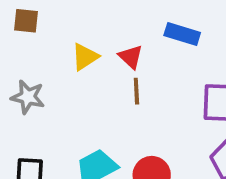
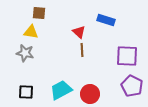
brown square: (26, 21) -> (39, 13), moved
yellow triangle: (85, 57) -> (31, 32), moved, turned 42

